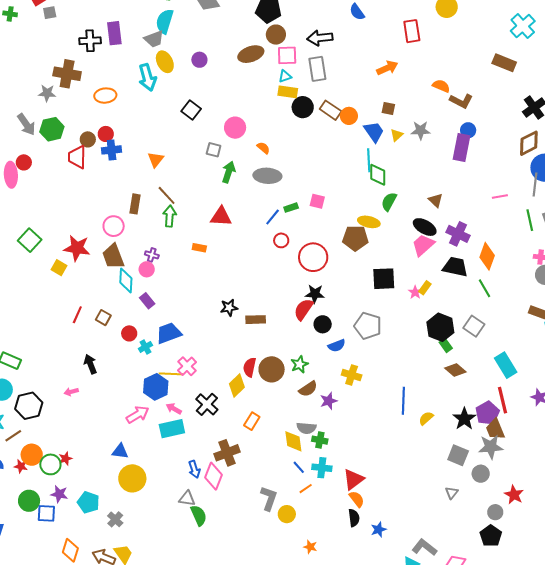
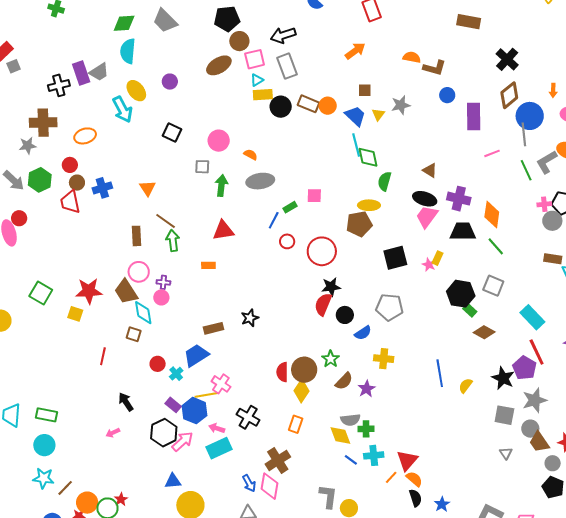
gray trapezoid: (154, 39) -> (99, 72), moved
red circle: (106, 134) -> (70, 165), moved
purple rectangle: (462, 147) -> (474, 116), moved
pink circle: (114, 226) -> (139, 272), moved
purple rectangle: (147, 301) -> (173, 405), moved
brown square: (103, 318) -> (134, 334), moved
brown rectangle: (256, 320) -> (213, 328), moved
yellow diamond: (237, 386) -> (302, 391), moved
black hexagon: (29, 406) -> (164, 433), moved
brown trapezoid: (495, 429) -> (539, 442), moved
orange line: (306, 489) -> (391, 477), moved

